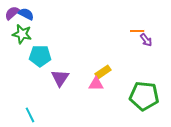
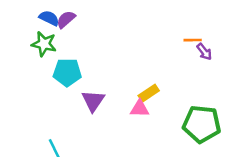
purple semicircle: (12, 13) -> (66, 19), moved

